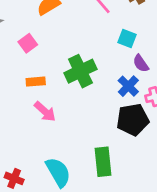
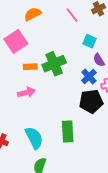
pink square: (28, 43) -> (16, 41), size x1.6
orange rectangle: (36, 82) -> (30, 67), moved
pink arrow: (45, 111) -> (26, 92), turned -60

